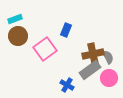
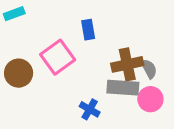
blue rectangle: (66, 30) -> (88, 30), turned -32
brown circle: (18, 36) -> (19, 73), moved
gray rectangle: (90, 70) -> (123, 88), turned 40

